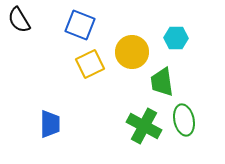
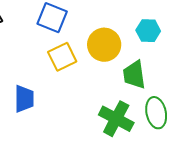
blue trapezoid: (50, 124) -> (24, 99), moved

